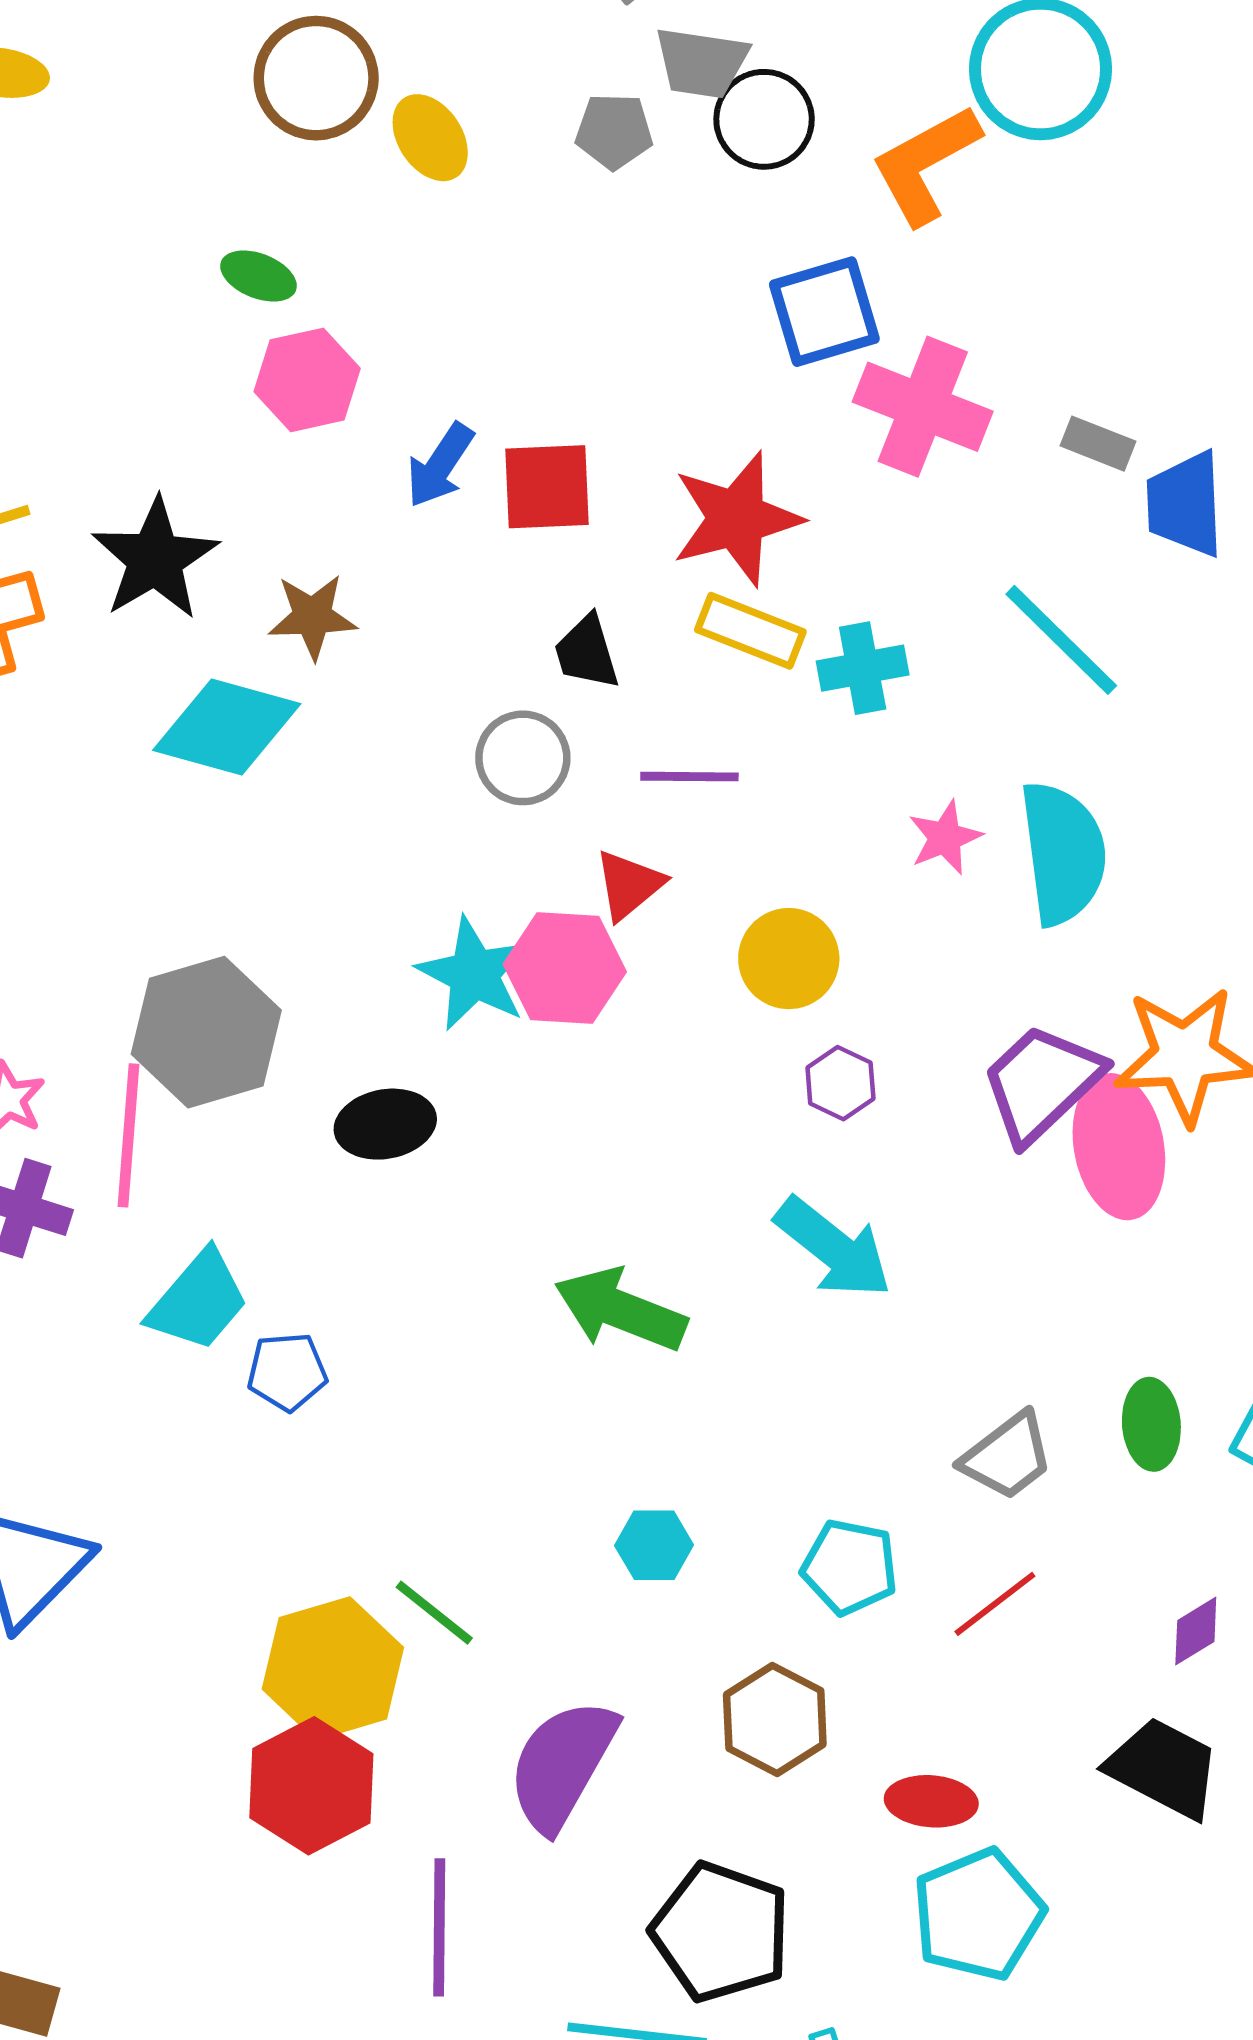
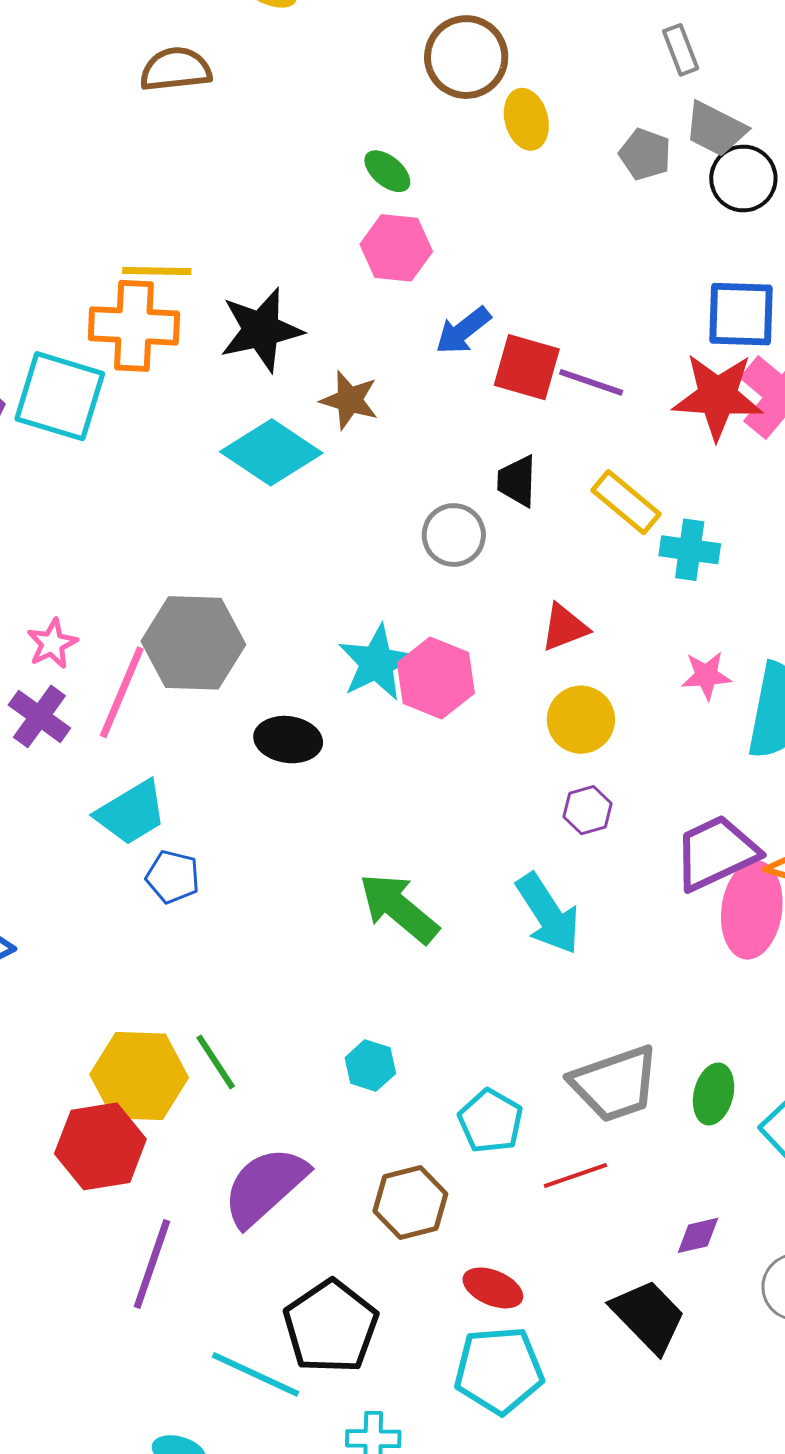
red star: (737, 519) -> (718, 396), moved
purple line: (689, 777) -> (591, 382), moved
red triangle: (629, 885) -> (565, 627), moved
gray trapezoid: (1007, 1456) -> (615, 1084), size x1.4

